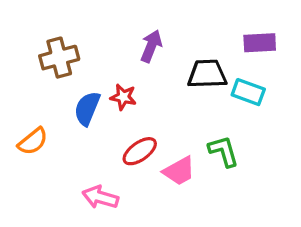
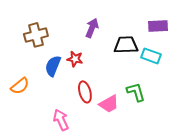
red ellipse: (140, 151) -> (85, 92), turned -70
pink arrow: (100, 197) -> (61, 120), turned 50

